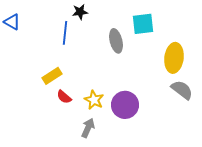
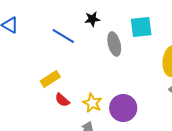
black star: (80, 12) -> (92, 19), moved
blue line: (65, 33) -> (63, 36), turned -65

